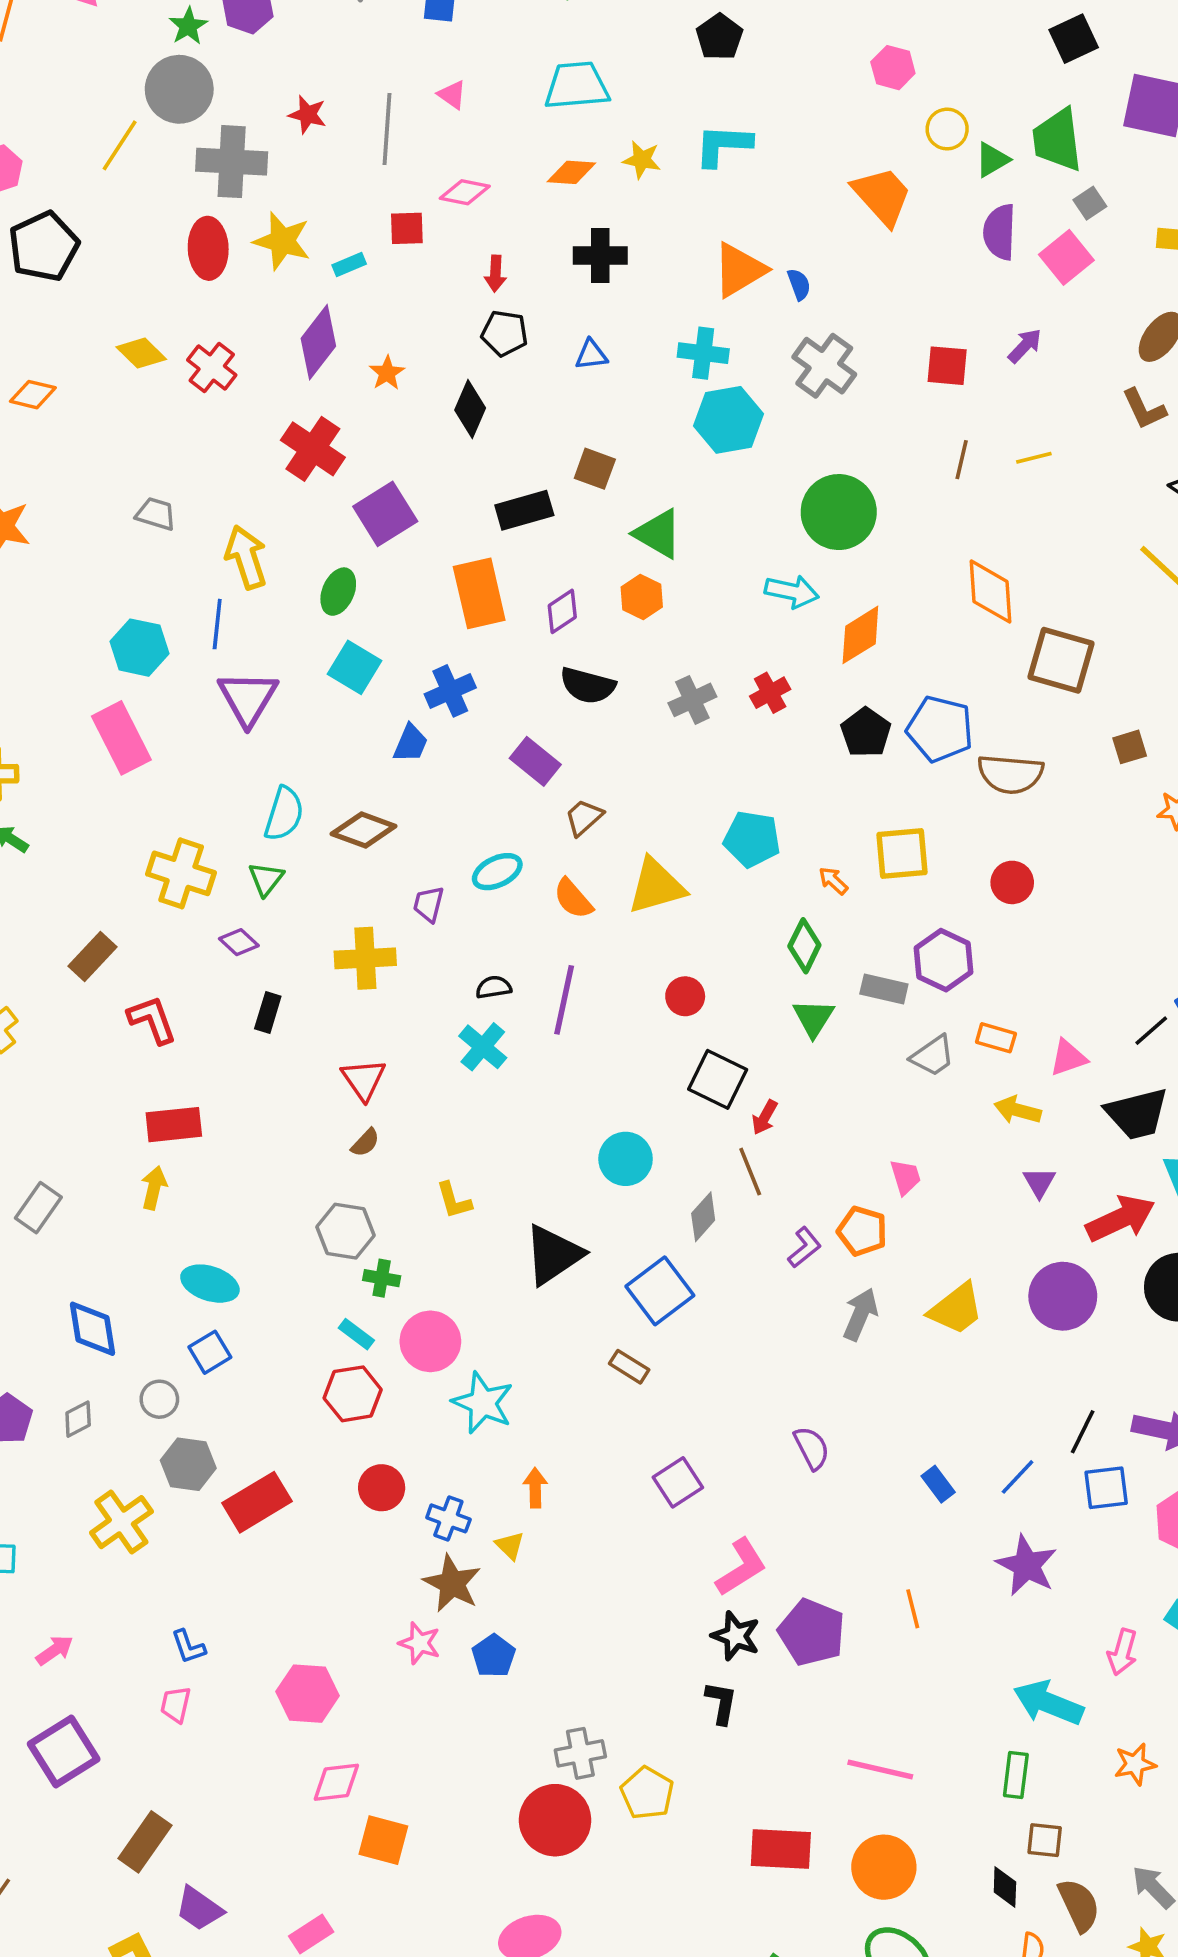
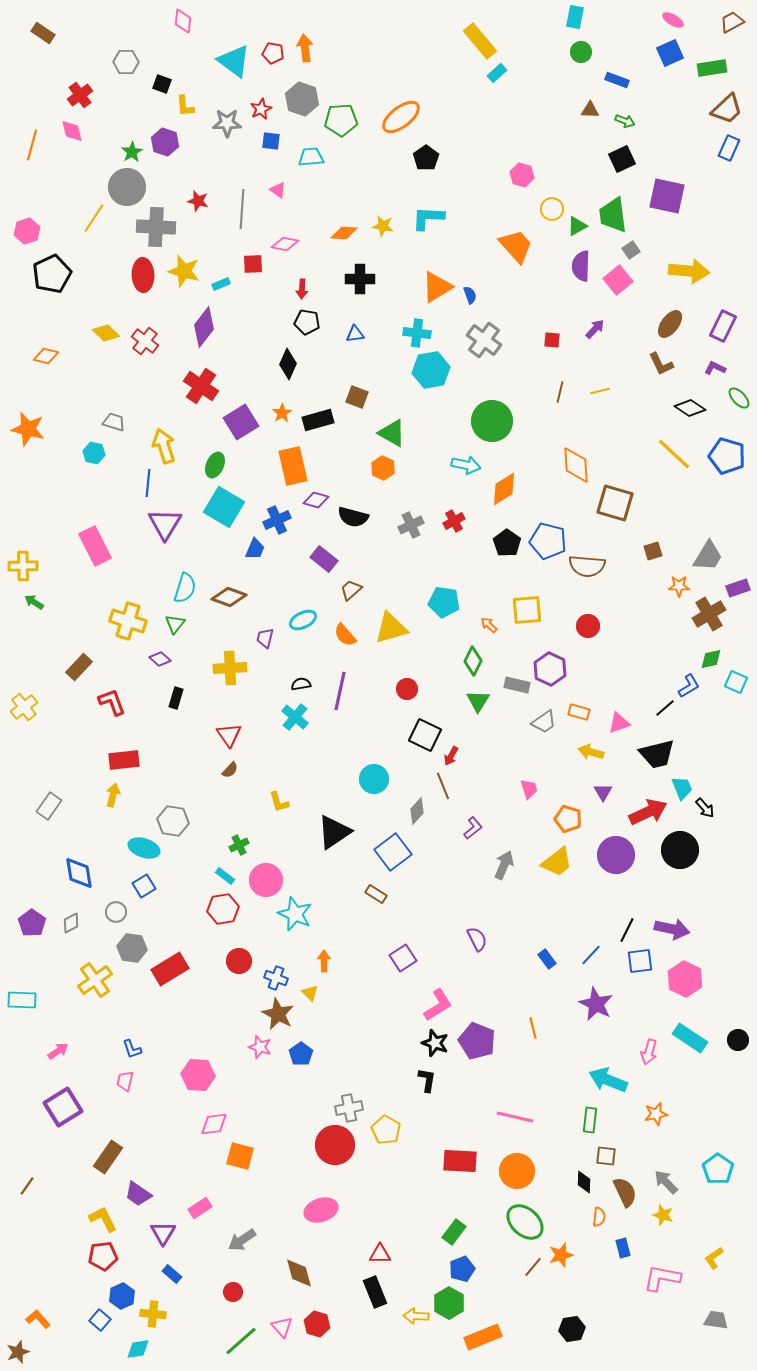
cyan trapezoid: (577, 86) -> (311, 157), moved, size x0.7
red square: (947, 366) -> (552, 340), size x0.7
orange star: (387, 373) -> (282, 413), moved
purple diamond: (562, 611) -> (316, 500), moved, turned 50
cyan hexagon: (139, 648) -> (94, 453), moved, size x0.7
cyan square: (354, 667) -> (224, 507), size x1.4
gray hexagon: (345, 1231) -> (173, 821), moved
orange pentagon: (862, 1231) -> (568, 819), moved
green cross: (382, 1278) -> (239, 845), turned -36

